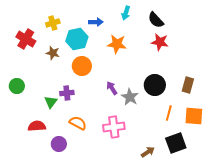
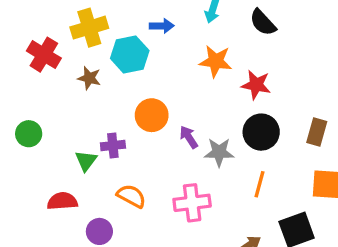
yellow cross: (53, 23) -> (89, 28), size x1.5
red star: (160, 42) -> (256, 85), moved
orange star: (117, 44) -> (216, 61), moved
orange circle: (82, 66) -> (152, 115), moved
gray star: (130, 97) -> (219, 152), turned -30
orange line: (169, 113) -> (259, 184), moved

